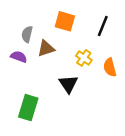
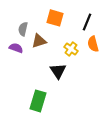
orange semicircle: (110, 67) -> (93, 44), moved
green rectangle: (28, 108) -> (38, 101), moved

